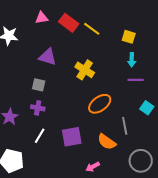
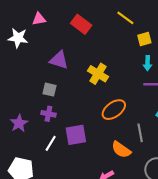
pink triangle: (42, 18) -> (39, 19), moved
yellow line: (92, 29) -> (125, 18), moved
yellow square: (129, 37) -> (144, 39), turned -32
purple square: (72, 137) -> (76, 135), moved

